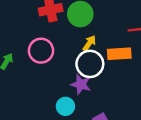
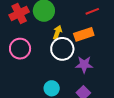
purple star: (81, 84) -> (84, 65), moved

